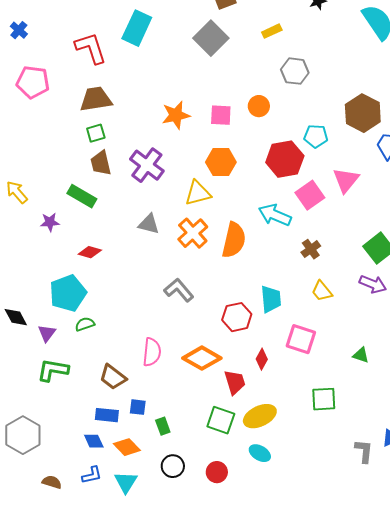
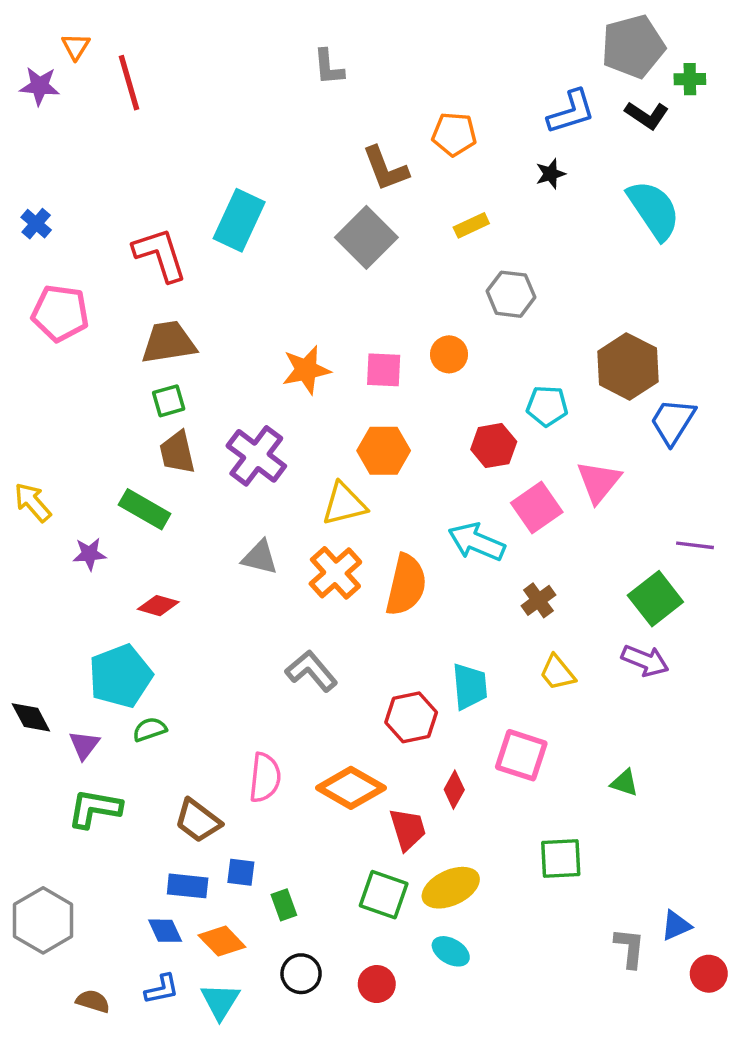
red hexagon: (285, 159) -> (494, 446), size x0.7

